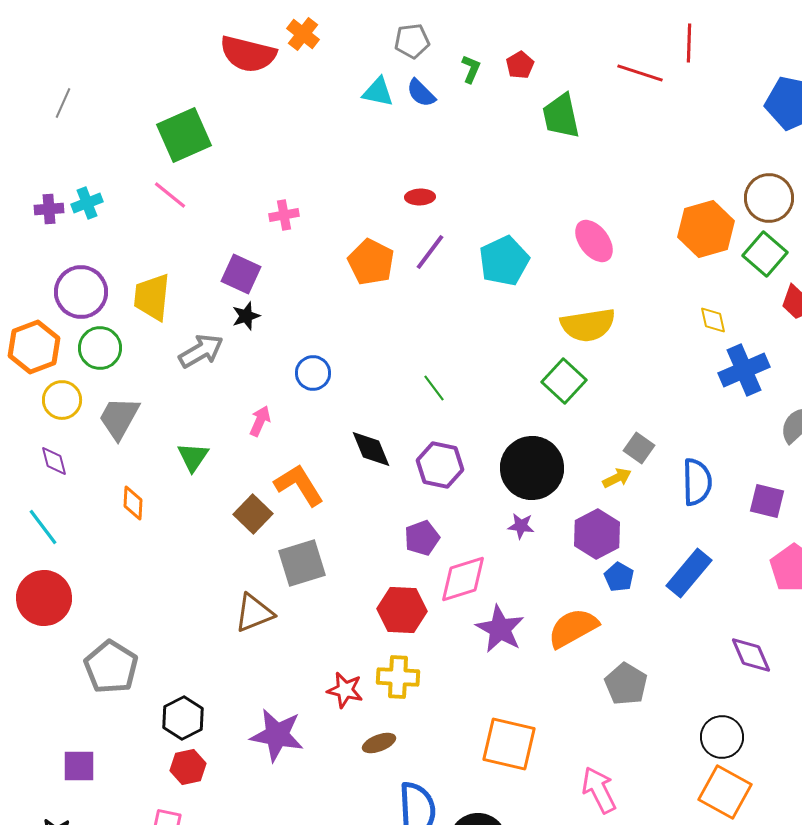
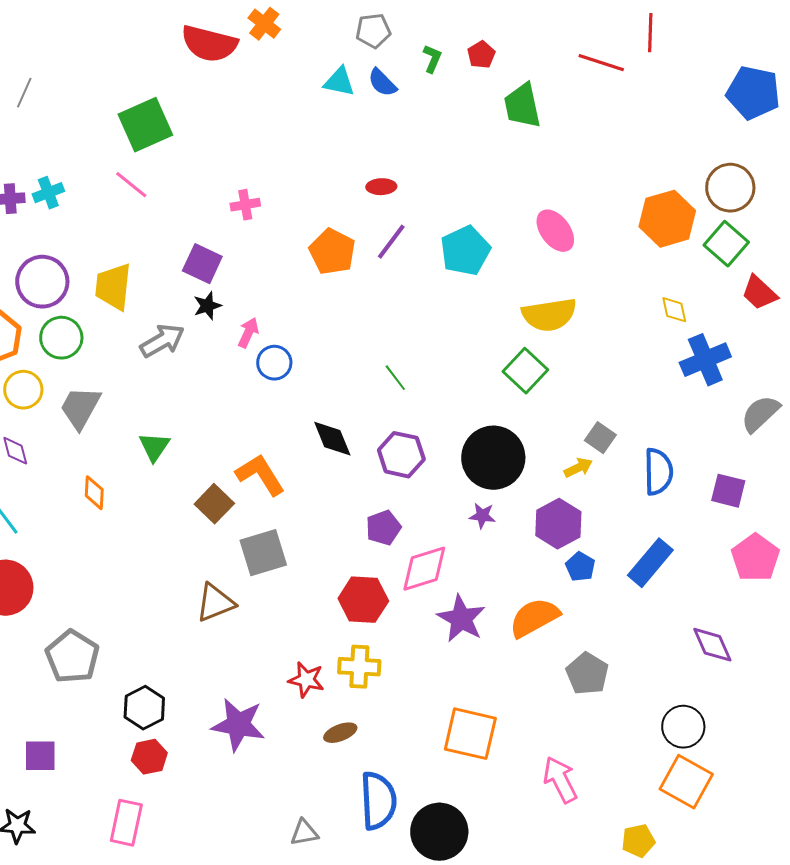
pink arrow: (260, 421) -> (248, 333), moved

